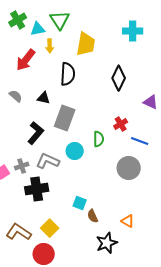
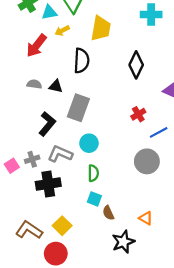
yellow arrow: (50, 46) -> (62, 31), turned 64
gray semicircle: (16, 96) -> (34, 84), moved, turned -32
green semicircle: (99, 139) -> (93, 173), moved
blue line: (140, 141) -> (159, 132), turned -48

